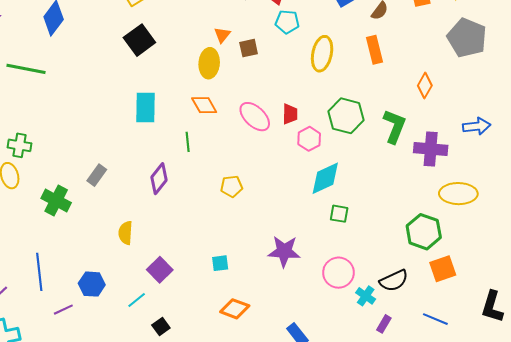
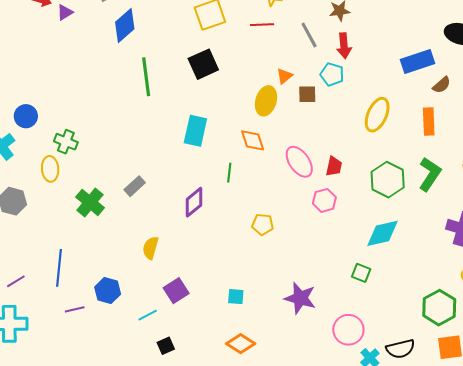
cyan pentagon: (287, 22) -> (332, 74), moved
green line: (26, 69) -> (146, 77), moved, turned 60
green L-shape: (394, 126) -> (430, 174), moved
pink hexagon: (309, 139) -> (324, 200), moved
cyan diamond: (325, 178) -> (382, 233), moved

